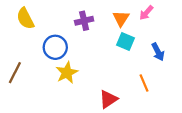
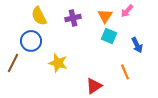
yellow semicircle: (25, 18) -> (39, 16), moved
blue circle: (55, 47) -> (31, 41), moved
yellow star: (67, 73) -> (58, 63), turned -30

